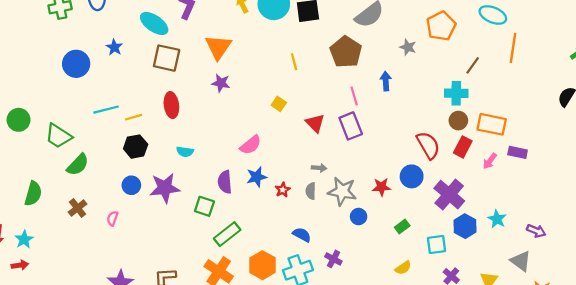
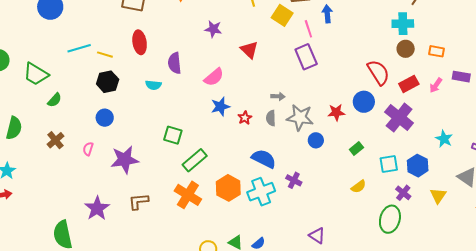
blue arrow: (386, 81) -> (327, 14), moved
purple star: (221, 83) -> (213, 29), moved
yellow square: (279, 104) -> (282, 15), moved, size x1.5
yellow line: (134, 117) -> (105, 55), turned 35
red triangle: (315, 123) -> (249, 50), moved
orange rectangle: (492, 124) -> (436, 51), size x0.6
red rectangle: (463, 147) -> (409, 84), moved, turned 36
green semicircle: (78, 165) -> (55, 100), size x0.7
purple semicircle: (225, 182) -> (175, 63), moved
purple star: (165, 188) -> (125, 160), moved
blue hexagon: (465, 226) -> (418, 166), moved
blue semicircle: (302, 235) -> (264, 159), size x1.4

